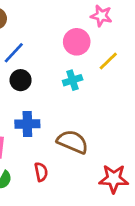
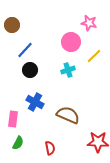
blue cross: (27, 124) -> (35, 102), turned 30
red semicircle: (41, 172) -> (50, 148), moved

